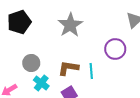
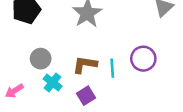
purple circle: (115, 49) -> (143, 59), moved

